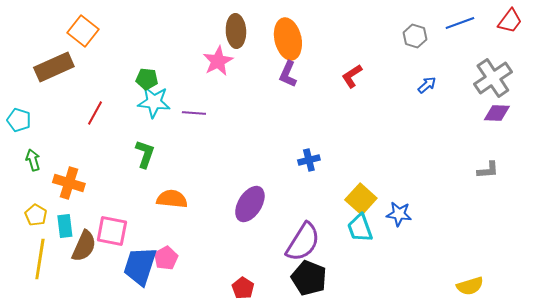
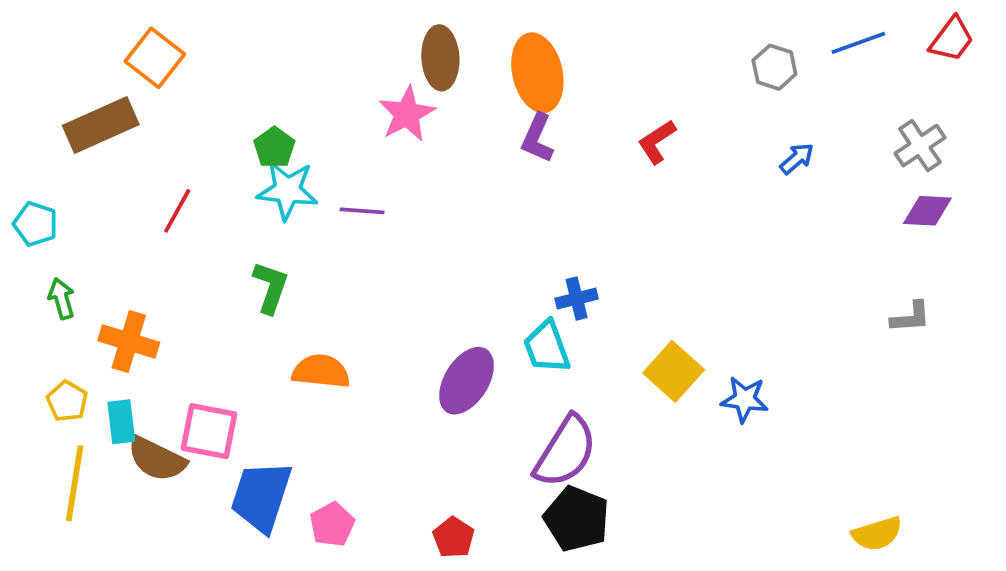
gray cross: (493, 78) -> (920, 146), size x0.7
green pentagon: (147, 79) -> (274, 147), turned 30
cyan trapezoid: (360, 228) -> (547, 347), moved
brown semicircle: (84, 246) -> (157, 459), turned 92
pink pentagon: (166, 258) -> (332, 524), moved

